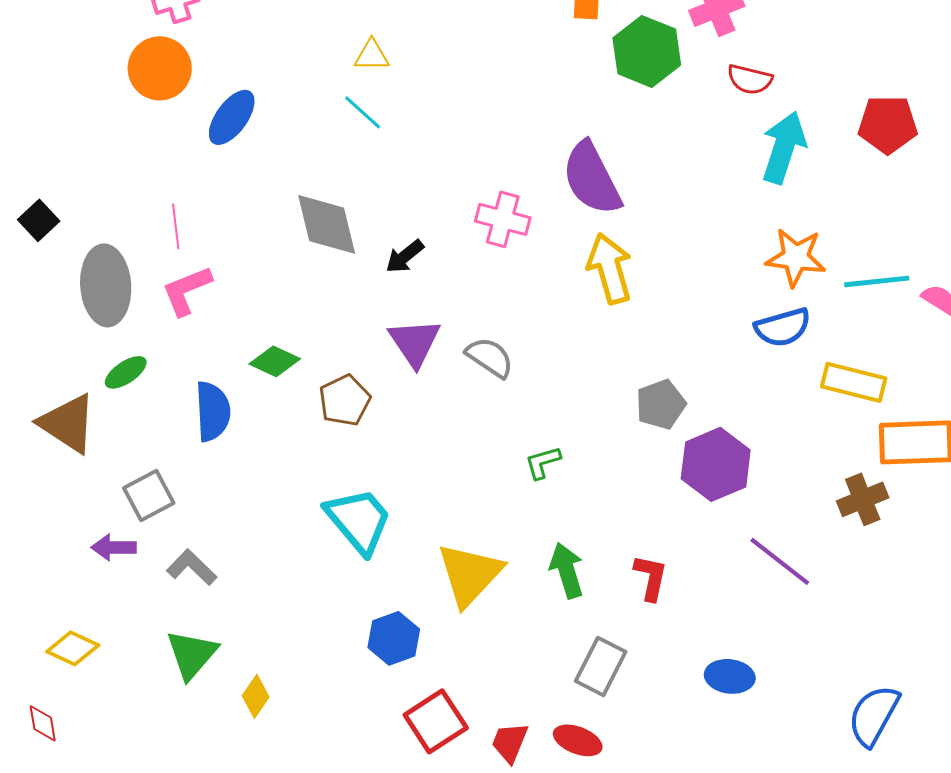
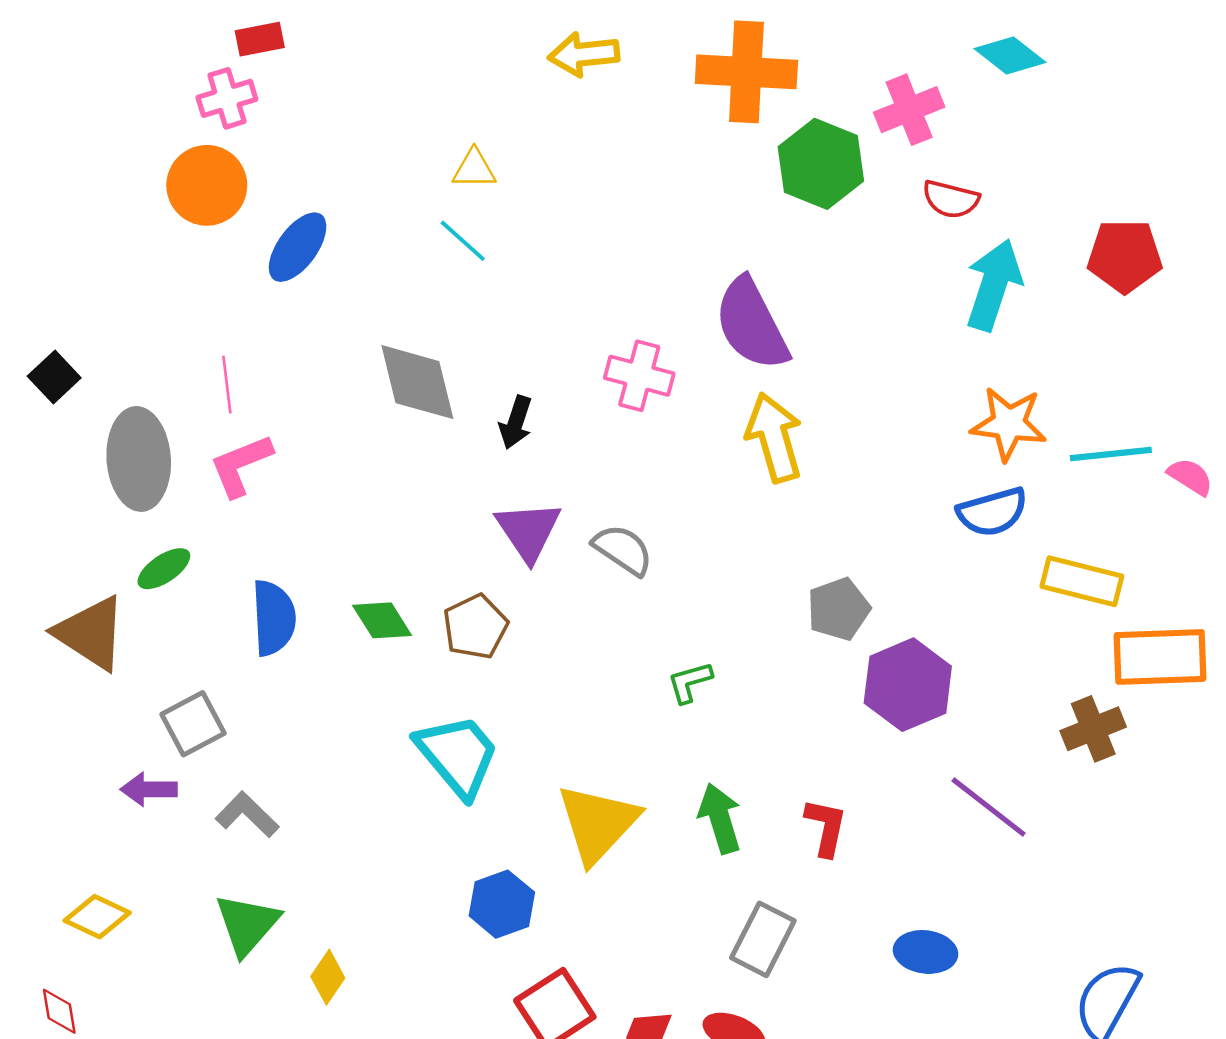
black arrow: (405, 256) -> (516, 422), turned -33
green diamond: (275, 361) -> (382, 620), moved, turned 33
brown pentagon: (345, 400) -> (475, 627), moved

